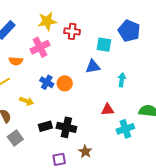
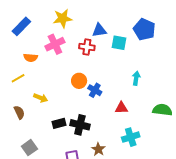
red cross: (72, 31) -> (87, 47), moved
blue triangle: (93, 67) -> (99, 30), moved
blue cross: (47, 82) -> (95, 90), moved
cyan cross: (125, 129) -> (131, 137), moved
gray square: (15, 138) -> (29, 148), moved

